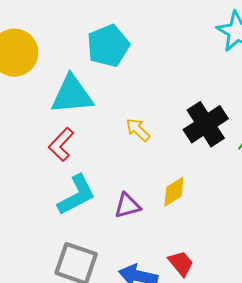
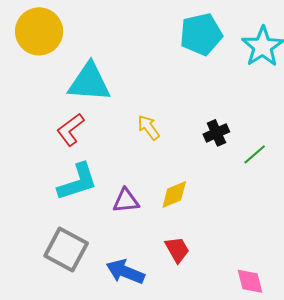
cyan pentagon: (108, 46) -> (201, 34), moved
black cross: (206, 124) -> (216, 133), size x0.6
red trapezoid: (181, 263) -> (177, 250), moved

